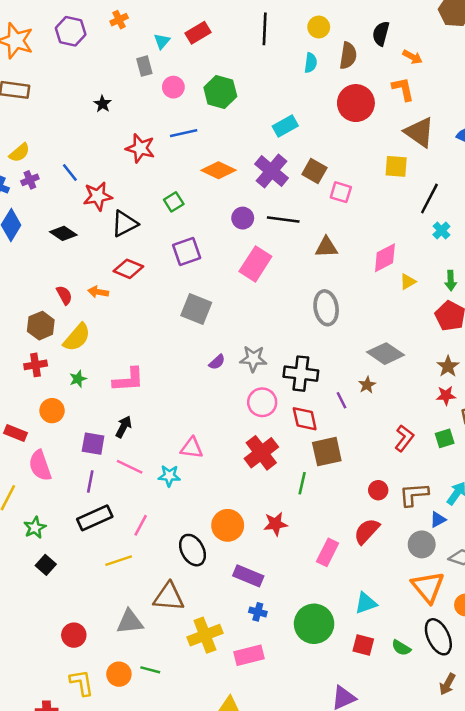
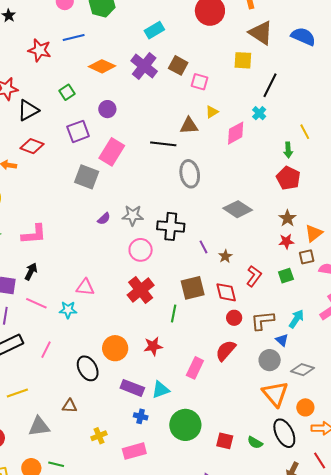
purple circle: (243, 218) -> (107, 109), moved
black line: (283, 219) -> (163, 144), moved
cyan cross: (441, 231) -> (259, 113), moved
pink rectangle: (255, 264) -> (112, 152), moved
yellow triangle: (408, 282) -> (212, 112), moved
brown star: (367, 385) -> (225, 256), moved
red diamond: (305, 419) -> (226, 292), moved
blue triangle: (438, 520) -> (282, 340), turned -48
yellow line: (119, 561) -> (17, 393), moved
brown triangle: (169, 597) -> (70, 406), size x0.6
cyan triangle: (366, 603) -> (161, 390), moved
yellow cross: (205, 635) -> (99, 436), size x0.6

